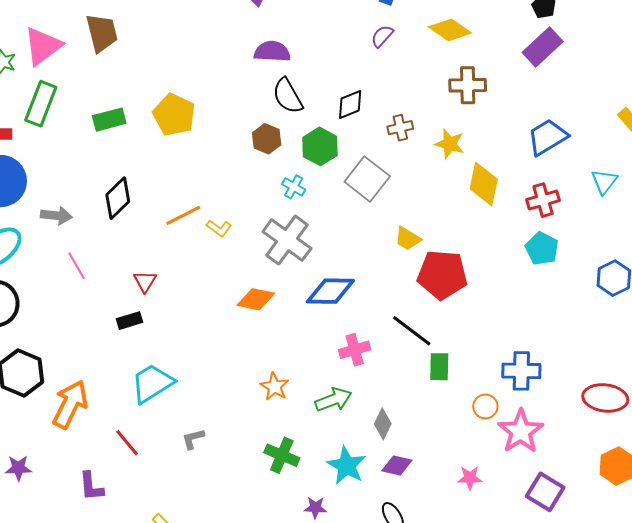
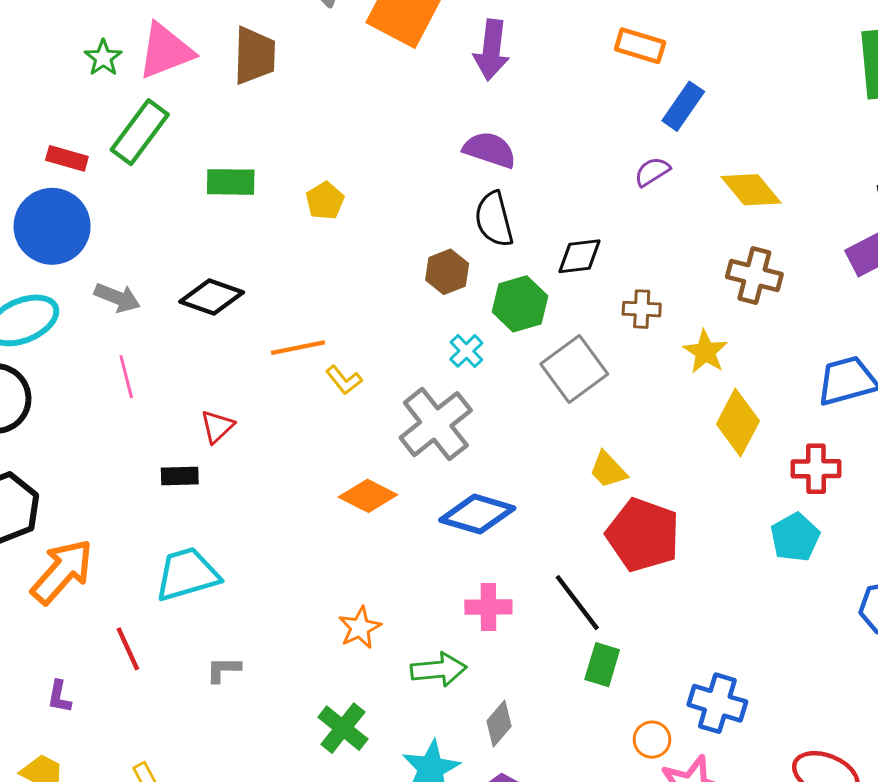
yellow pentagon: (174, 115) -> (325, 201), size x0.6
black diamond: (118, 198) -> (212, 297), turned 48
purple L-shape: (91, 486) -> (59, 697), size x0.7

